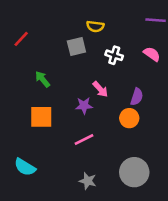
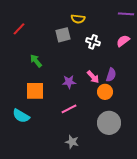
pink semicircle: (152, 54) -> (123, 41), turned -72
pink arrow: (100, 89) -> (93, 77), moved
cyan semicircle: (25, 167) -> (21, 116), moved
gray circle: (134, 172) -> (109, 123), moved

